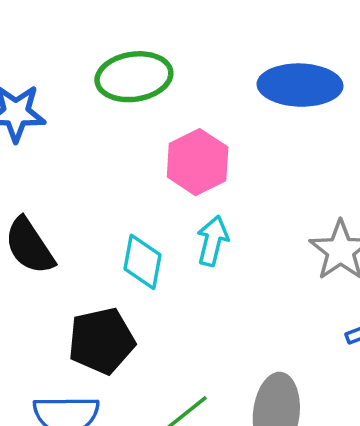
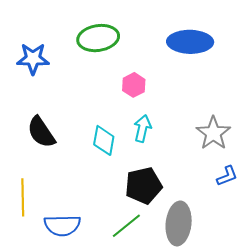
pink hexagon: (198, 162) -> (134, 85), size x0.7
black pentagon: (101, 341) -> (143, 186), moved

